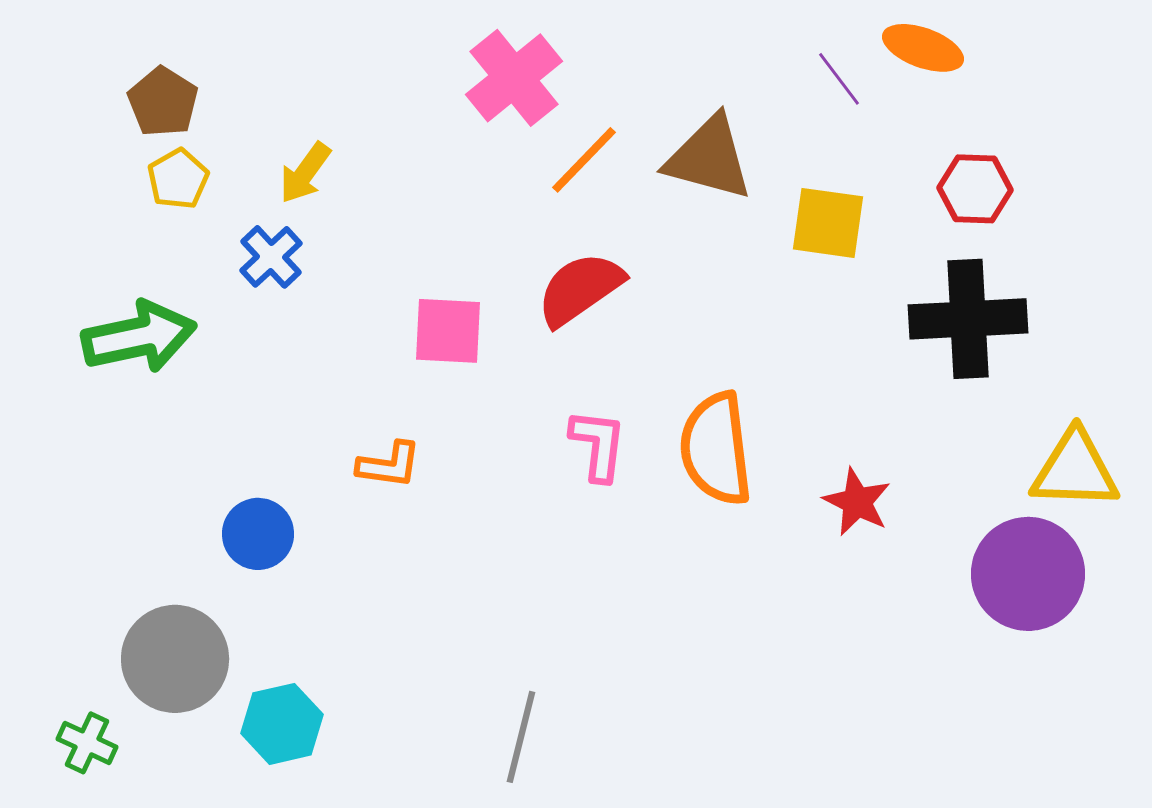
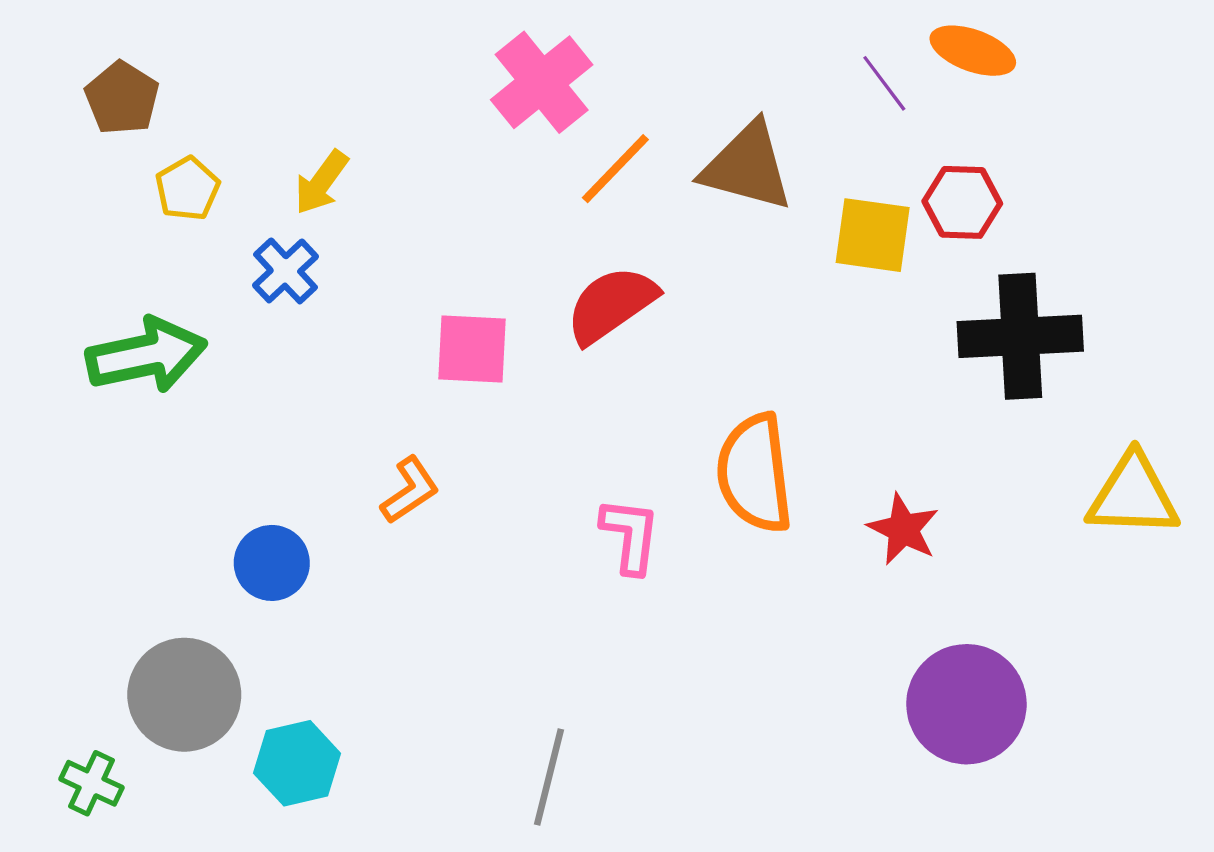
brown pentagon: (163, 102) -> (122, 98), moved
red hexagon: (975, 189) -> (962, 202), moved
pink L-shape: (598, 445) -> (630, 536), moved
orange L-shape: (389, 465) -> (410, 490), turned -42
purple circle: (1028, 574) -> (966, 704), moved

